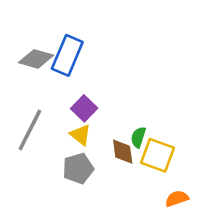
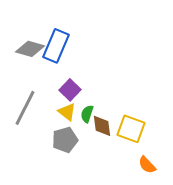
green semicircle: (138, 137) -> (87, 114), moved
orange semicircle: (177, 199) -> (147, 165), turned -114

